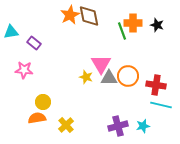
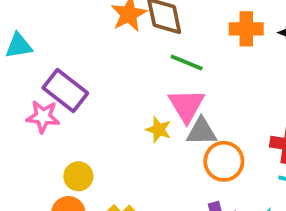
green line: (122, 31) -> (187, 63), moved, turned -48
purple rectangle: (34, 43) -> (65, 90), moved, size x1.6
orange circle: (128, 76) -> (224, 161), moved

